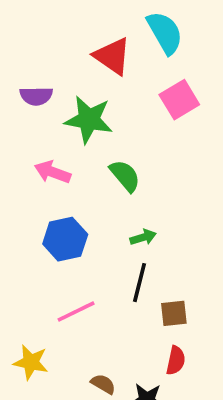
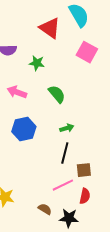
pink square: (179, 100) -> (87, 52), turned -30
green star: (89, 120) -> (37, 63), size x0.6
pink line: (76, 312) -> (63, 185), moved

